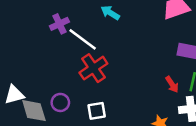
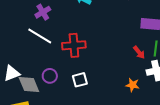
white line: (83, 39) -> (40, 36), moved
red cross: (93, 68) -> (74, 45), turned 35

